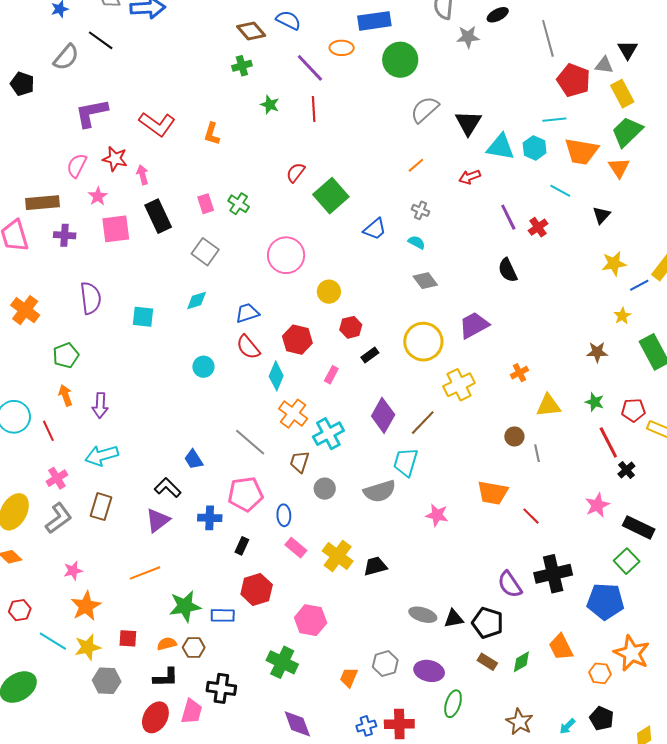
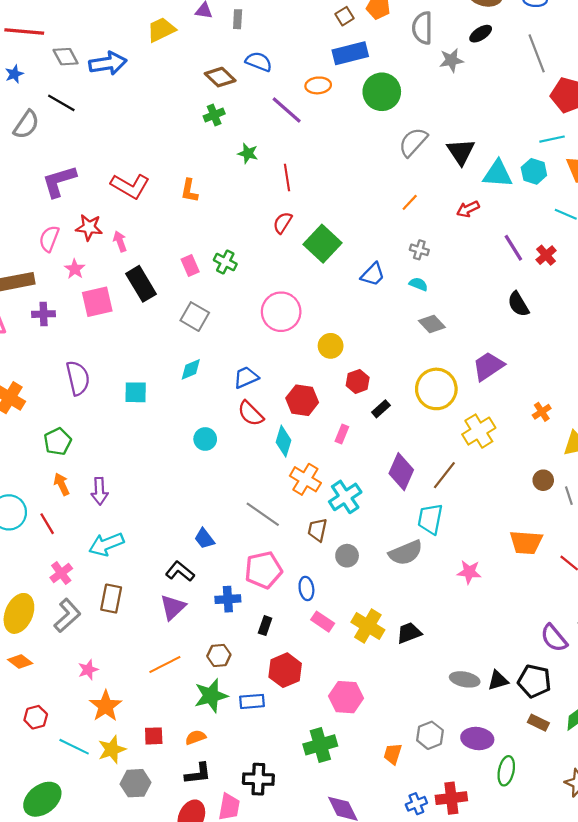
red line: (314, 109) -> (287, 177), moved
brown hexagon: (194, 648) -> (219, 655), moved
green cross: (282, 662) -> (320, 745), turned -36

